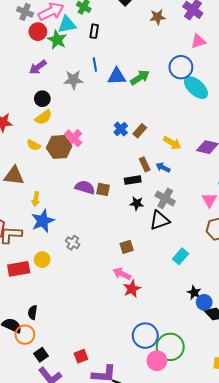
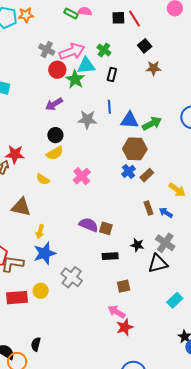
brown star: (158, 17) -> (153, 68), moved
brown hexagon: (59, 147) -> (135, 149), moved
black rectangle: (133, 180) -> (110, 256), moved
gray cross: (73, 243) -> (72, 277), size x1.5
black semicircle: (33, 312) -> (36, 344), moved

